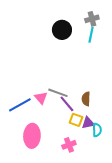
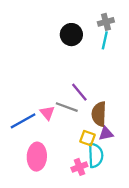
brown semicircle: (86, 99) -> (99, 114), size x1.5
purple line: (67, 104) -> (79, 92), moved
purple triangle: (88, 123) -> (106, 134), moved
cyan semicircle: (97, 130) -> (96, 155), moved, size x1.5

